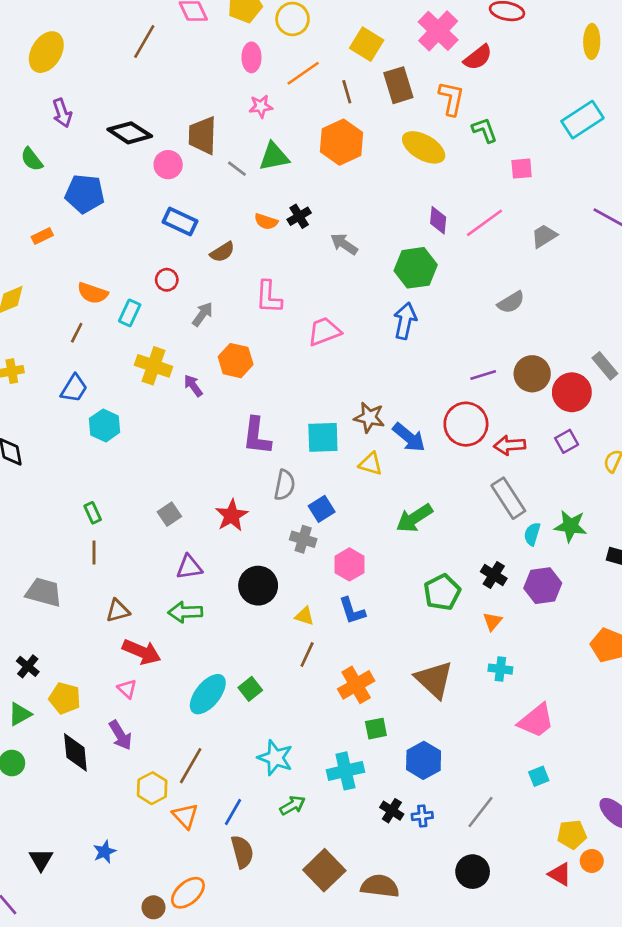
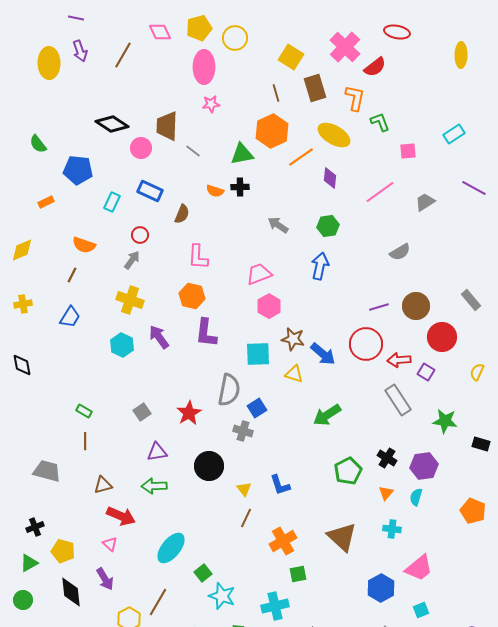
yellow ellipse: (46, 52) -> (49, 63), turned -32
pink ellipse: (251, 57) -> (204, 67), size x1.5
orange line: (303, 73) -> (301, 157), moved
purple arrow: (62, 113) -> (80, 51), moved
cyan rectangle: (582, 120) -> (454, 134), moved, size x0.7
green triangle: (274, 157) -> (242, 154), moved
black cross: (299, 216) -> (240, 187), turned 30
purple diamond: (438, 220) -> (330, 178), moved
gray arrow: (344, 244) -> (278, 225), moved
brown semicircle: (222, 252) -> (182, 214), turned -36
green hexagon: (416, 268) -> (328, 226), size x0.7
pink L-shape: (269, 297) -> (198, 257), moved
cyan rectangle: (130, 313) -> (112, 202), moved
gray arrow: (202, 314) -> (132, 260), moved
purple arrow: (193, 386) -> (159, 337), moved, size x1.4
red circle: (572, 392) -> (442, 337), moved
cyan hexagon: (105, 425) -> (122, 345), moved
purple L-shape: (257, 436) -> (206, 333), moved
purple square: (567, 441) -> (426, 372), moved, turned -30
gray semicircle: (285, 485) -> (229, 390), size x1.4
green rectangle: (93, 513) -> (84, 411), turned -35
cyan semicircle: (532, 534) -> (416, 497), moved
pink hexagon: (349, 564) -> (269, 306), moved
yellow triangle: (304, 616) -> (244, 489), turned 35
black cross: (28, 666) -> (35, 527), turned 30
green square: (250, 689) -> (203, 573), moved
blue hexagon: (424, 760) -> (381, 588), moved

